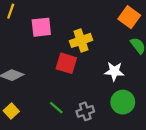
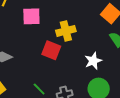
white star: (114, 71) -> (93, 61), turned -30

